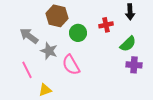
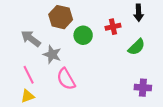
pink semicircle: (71, 65) -> (66, 79), moved
purple cross: (134, 65) -> (143, 88), moved
yellow triangle: (45, 90) -> (28, 96), moved

